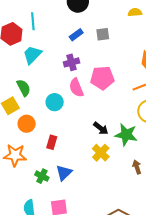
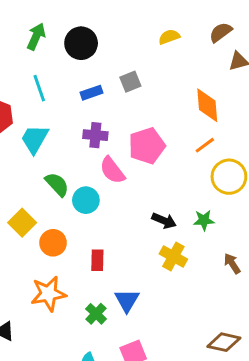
cyan line: (33, 21) -> (39, 88), moved
blue rectangle: (76, 35) -> (92, 93), turned 32
purple cross: (72, 62) -> (95, 135), turned 35
green semicircle: (24, 88) -> (57, 184), moved
green star: (126, 135) -> (204, 220), size x0.6
green cross: (42, 176) -> (96, 314), turned 32

